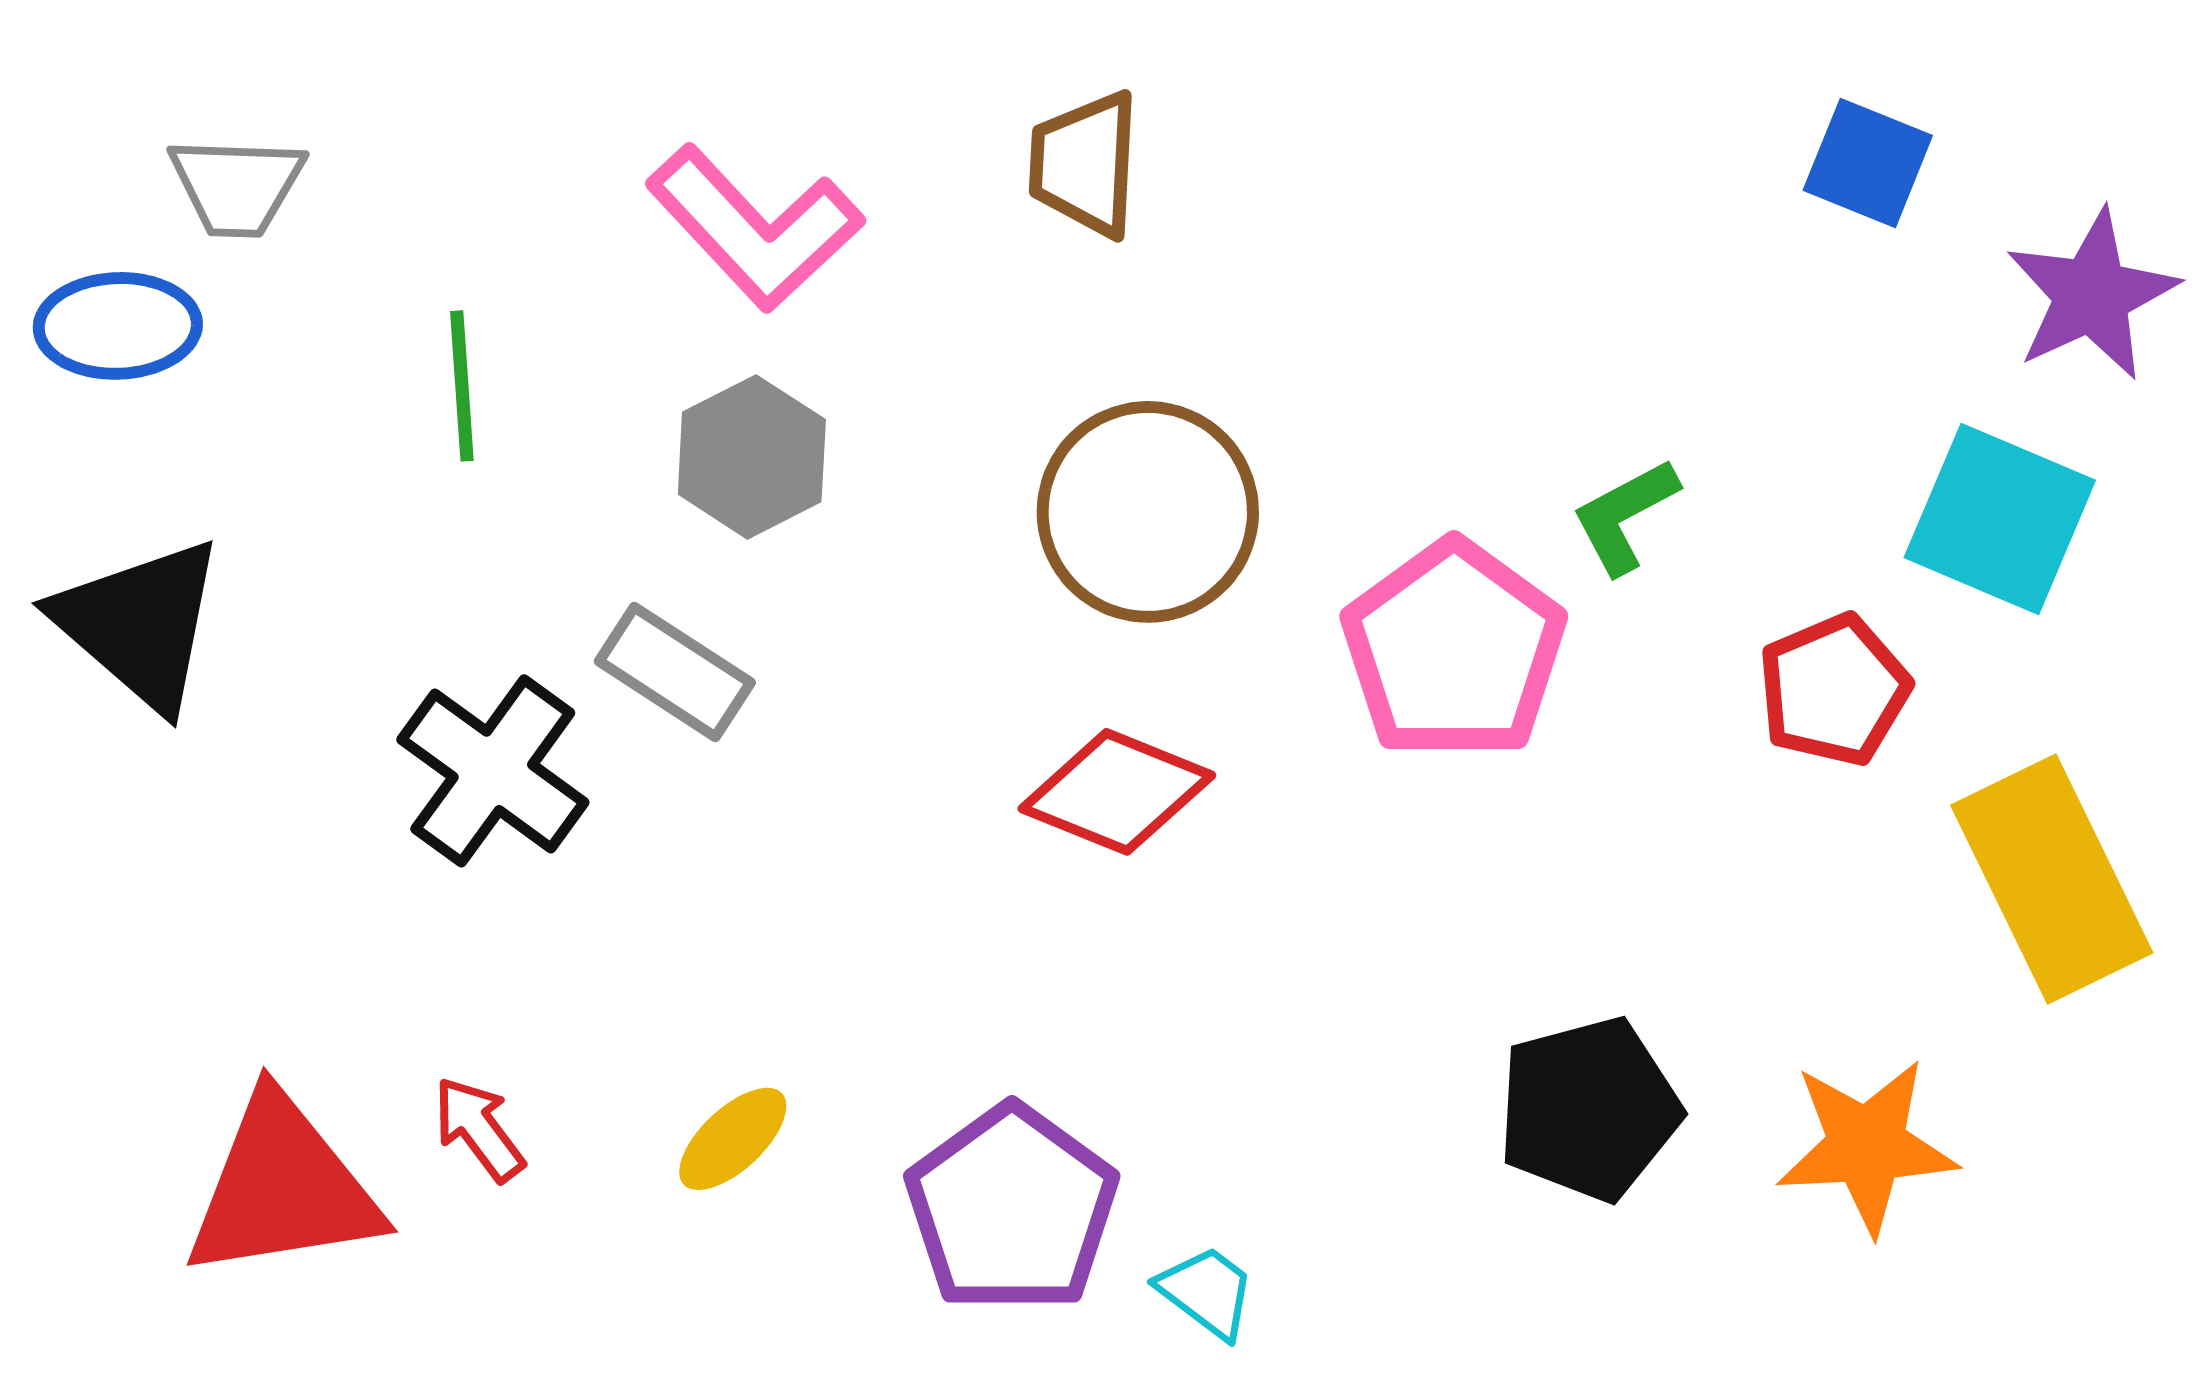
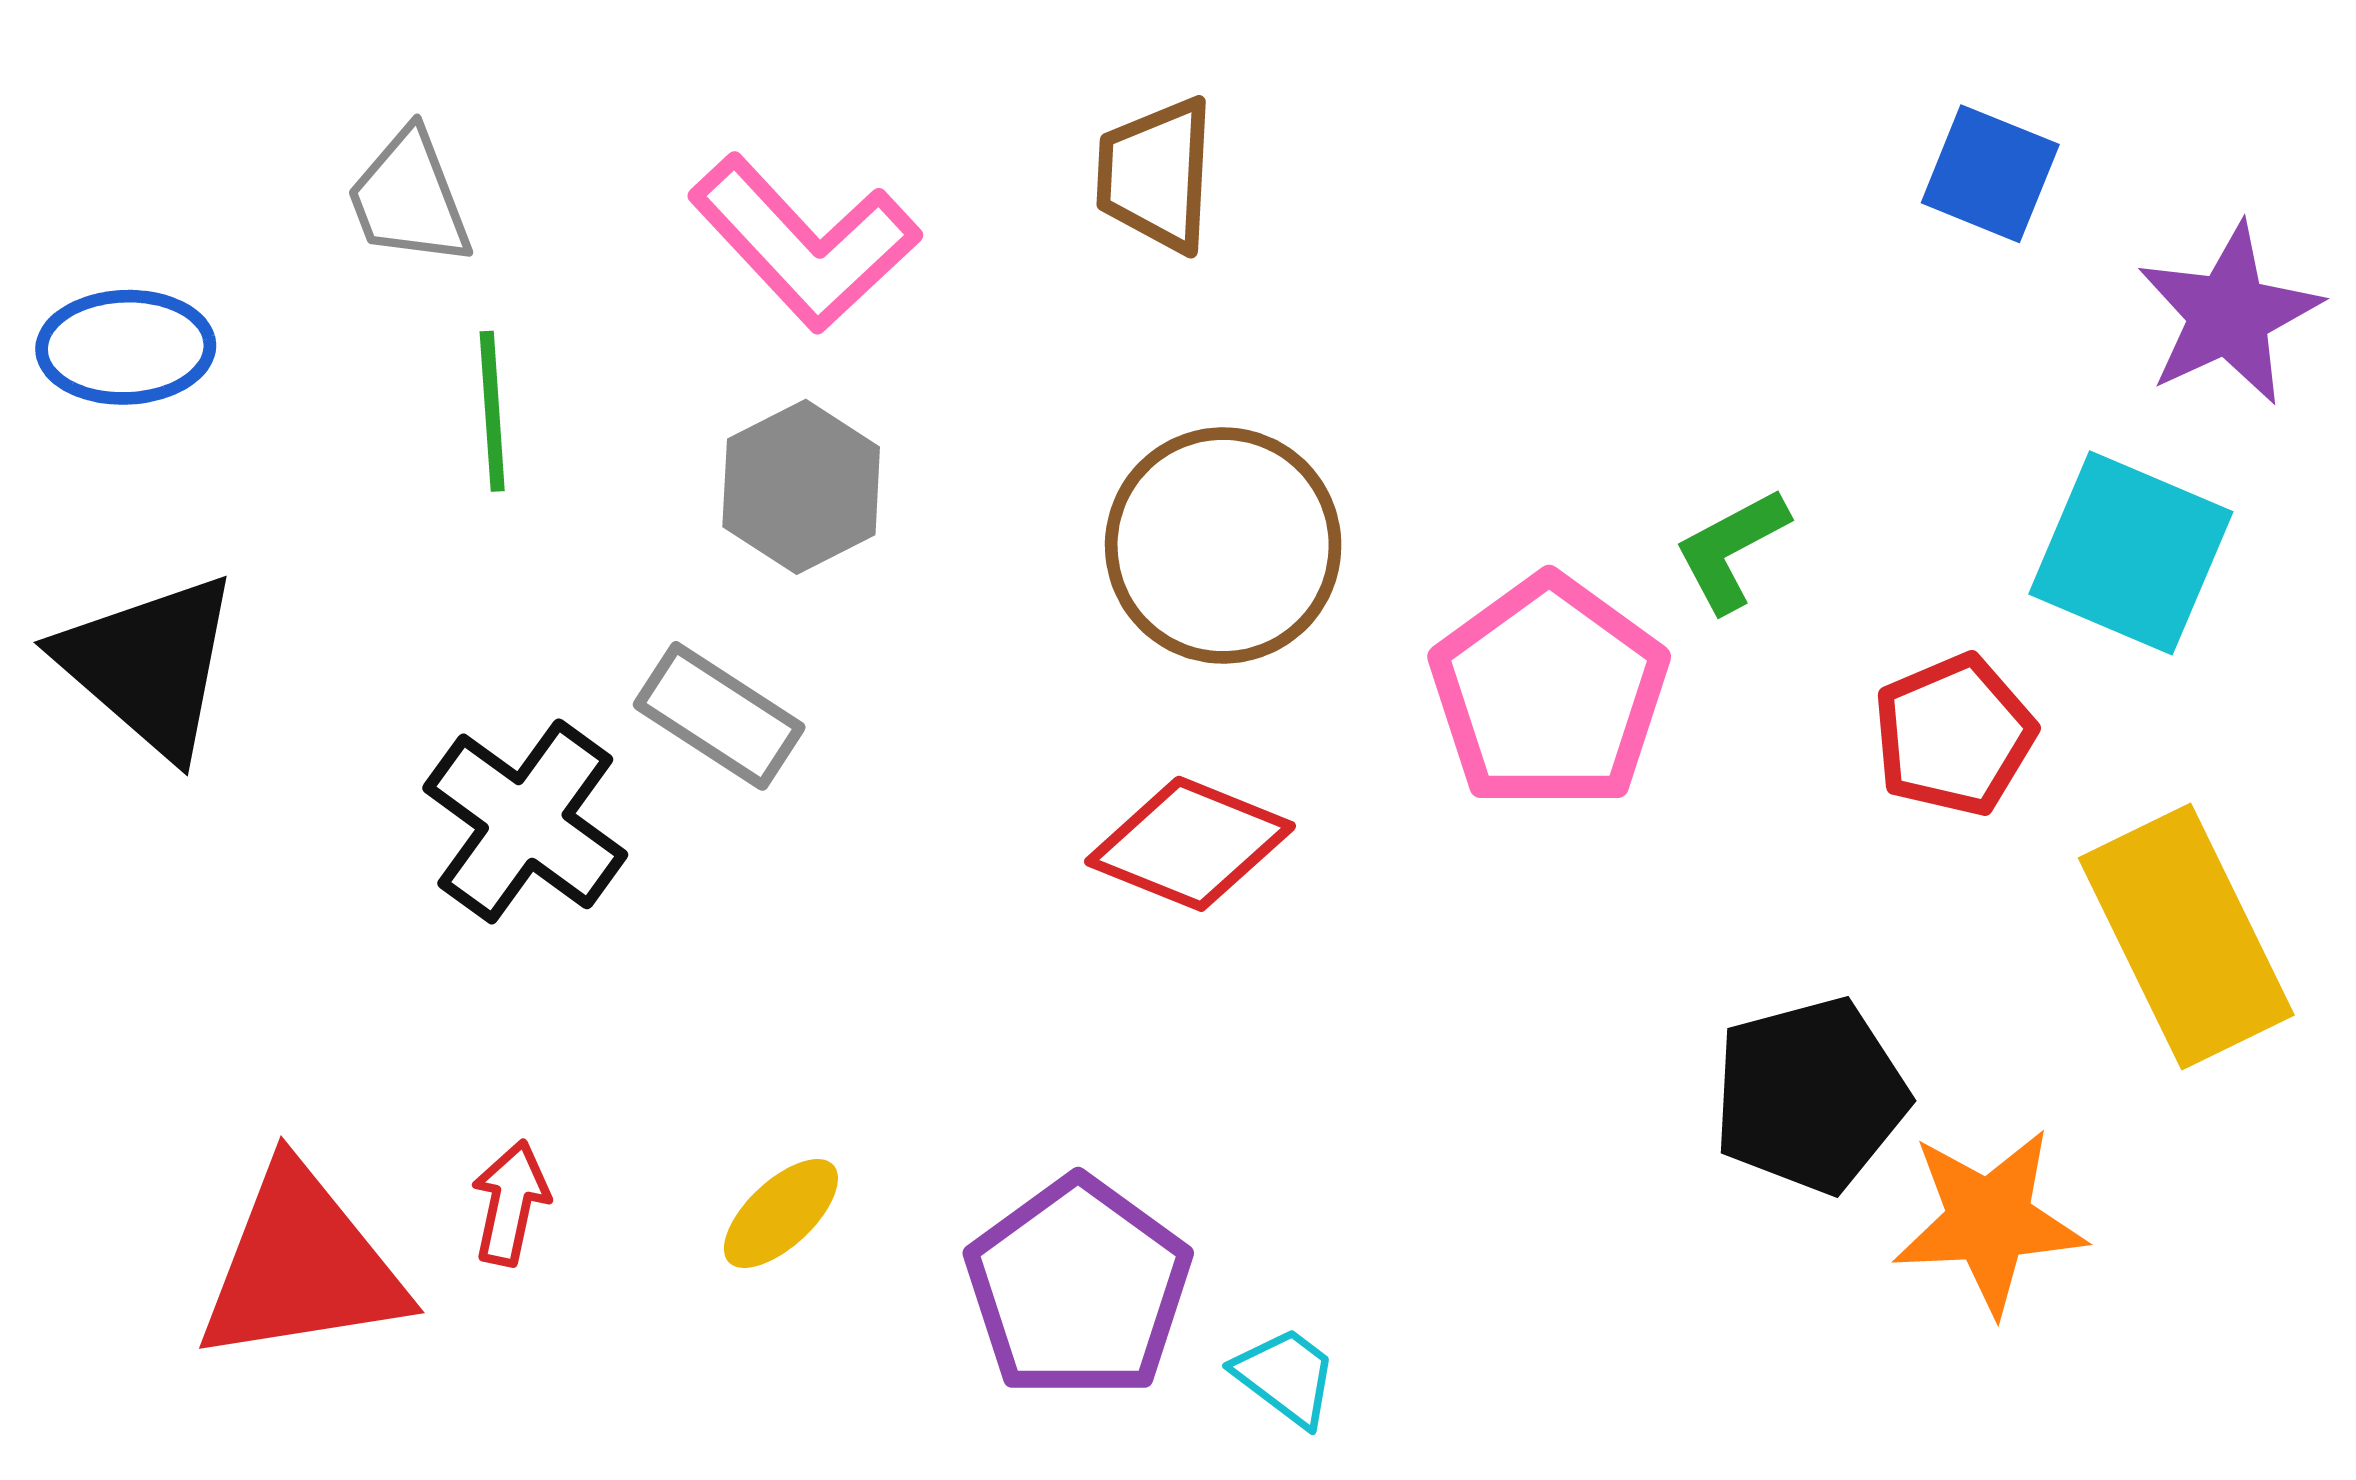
gray trapezoid: (237, 186) -> (409, 198), moved, turned 67
black pentagon: (1589, 1109) -> (1810, 1095), moved
red arrow: (479, 1129) -> (510, 1203), turned 49

